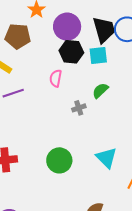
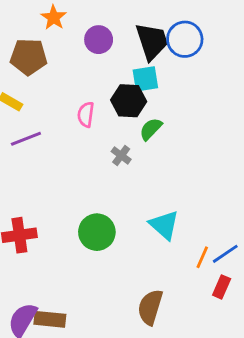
purple circle: (67, 27) -> (99, 40), size x0.7
black hexagon: (71, 52) -> (129, 101), moved
gray cross: (79, 108) -> (121, 155), turned -32

